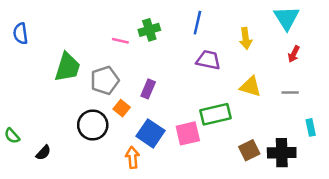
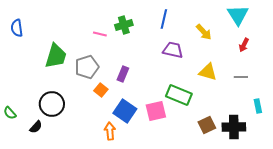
yellow arrow: (246, 38) -> (204, 32), turned -36
green rectangle: (215, 114) -> (179, 95), turned 35
black circle: (93, 125) -> (52, 104), moved

